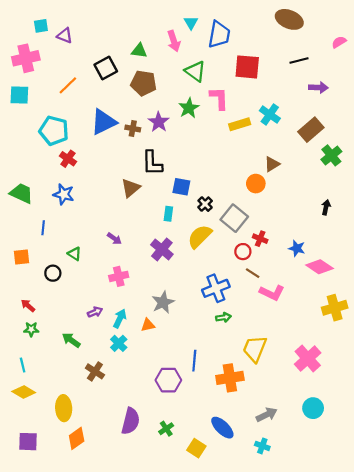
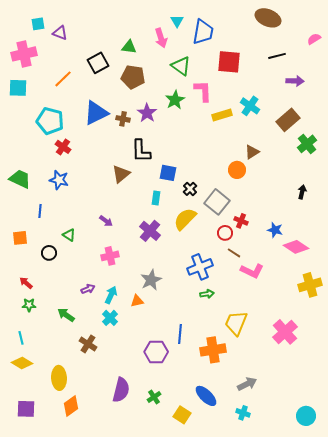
cyan circle: (313, 408) -> (306, 416), moved

